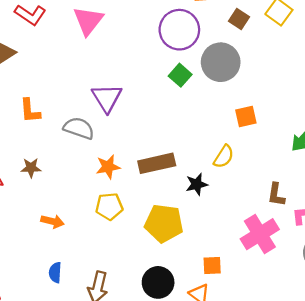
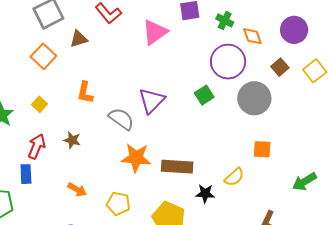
green square: (180, 75) -> (204, 95), moved
orange star: (108, 167) -> (136, 158), size x1.4
yellow pentagon: (109, 206) -> (118, 204), moved

